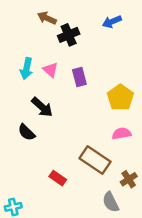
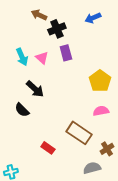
cyan arrow: (26, 69) -> (22, 57), turned -36
purple rectangle: (79, 77) -> (66, 53), moved
gray semicircle: (111, 202) -> (92, 168), turned 102

